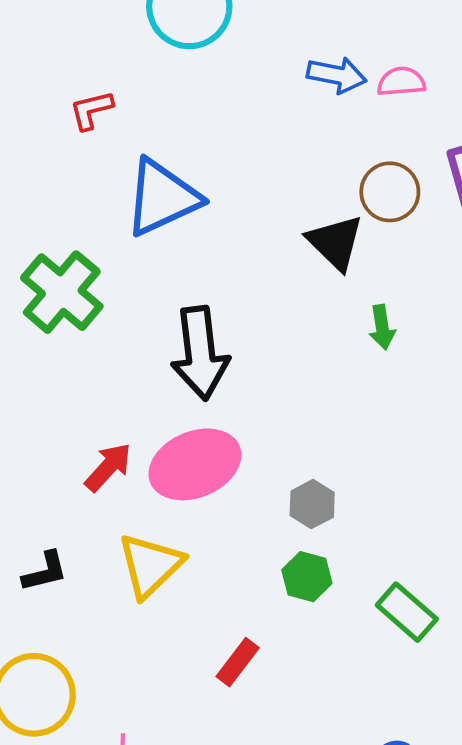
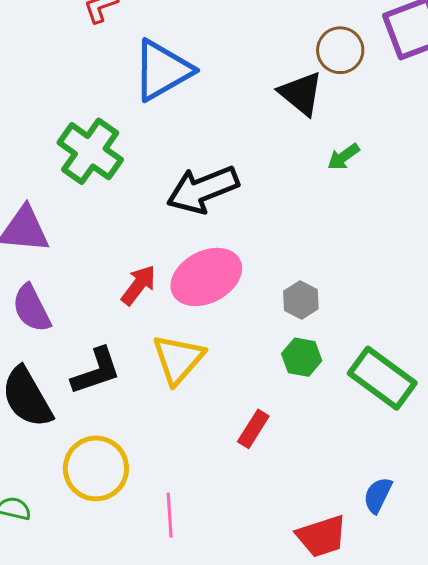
green arrow: (382, 327) -> (343, 157), turned 68
black arrow: (200, 353) -> (203, 190), turned 80
black L-shape: (45, 572) -> (96, 371), size x1.4
green rectangle: (407, 612) -> (382, 378), size x1.4

